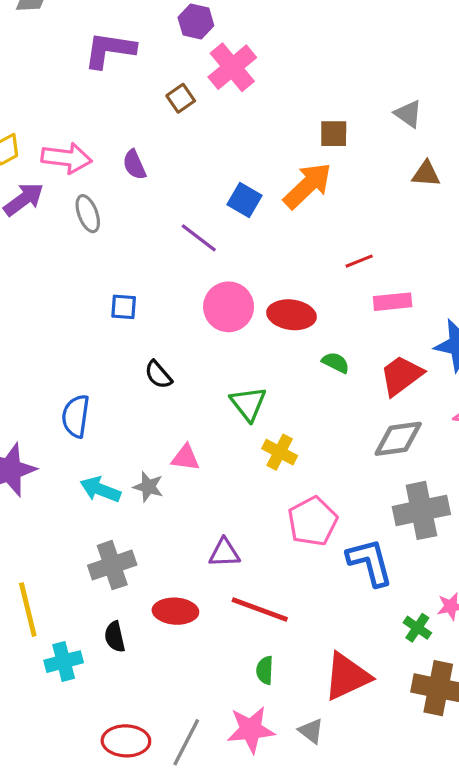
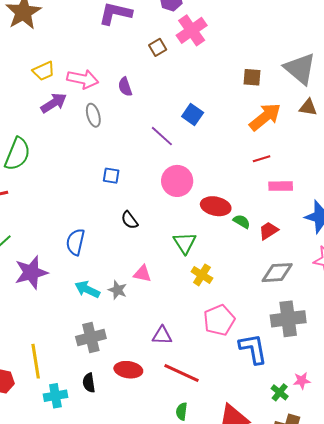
gray triangle: (408, 114) -> (300, 69), size x1.8
orange arrow: (308, 186) -> (265, 117), moved
red ellipse: (292, 315) -> (216, 206), moved
red trapezoid: (401, 375) -> (269, 231), moved, size x0.7

